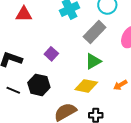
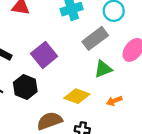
purple square: (51, 54) -> (44, 55), size x1.6
green triangle: (93, 61) -> (103, 69), moved

